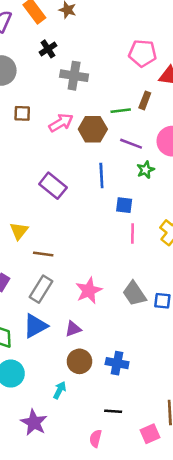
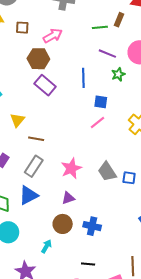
brown hexagon: (93, 129) -> (38, 59), moved
pink line: (132, 233) -> (97, 122), moved, turned 49
purple triangle: (73, 329) -> (68, 198), moved

